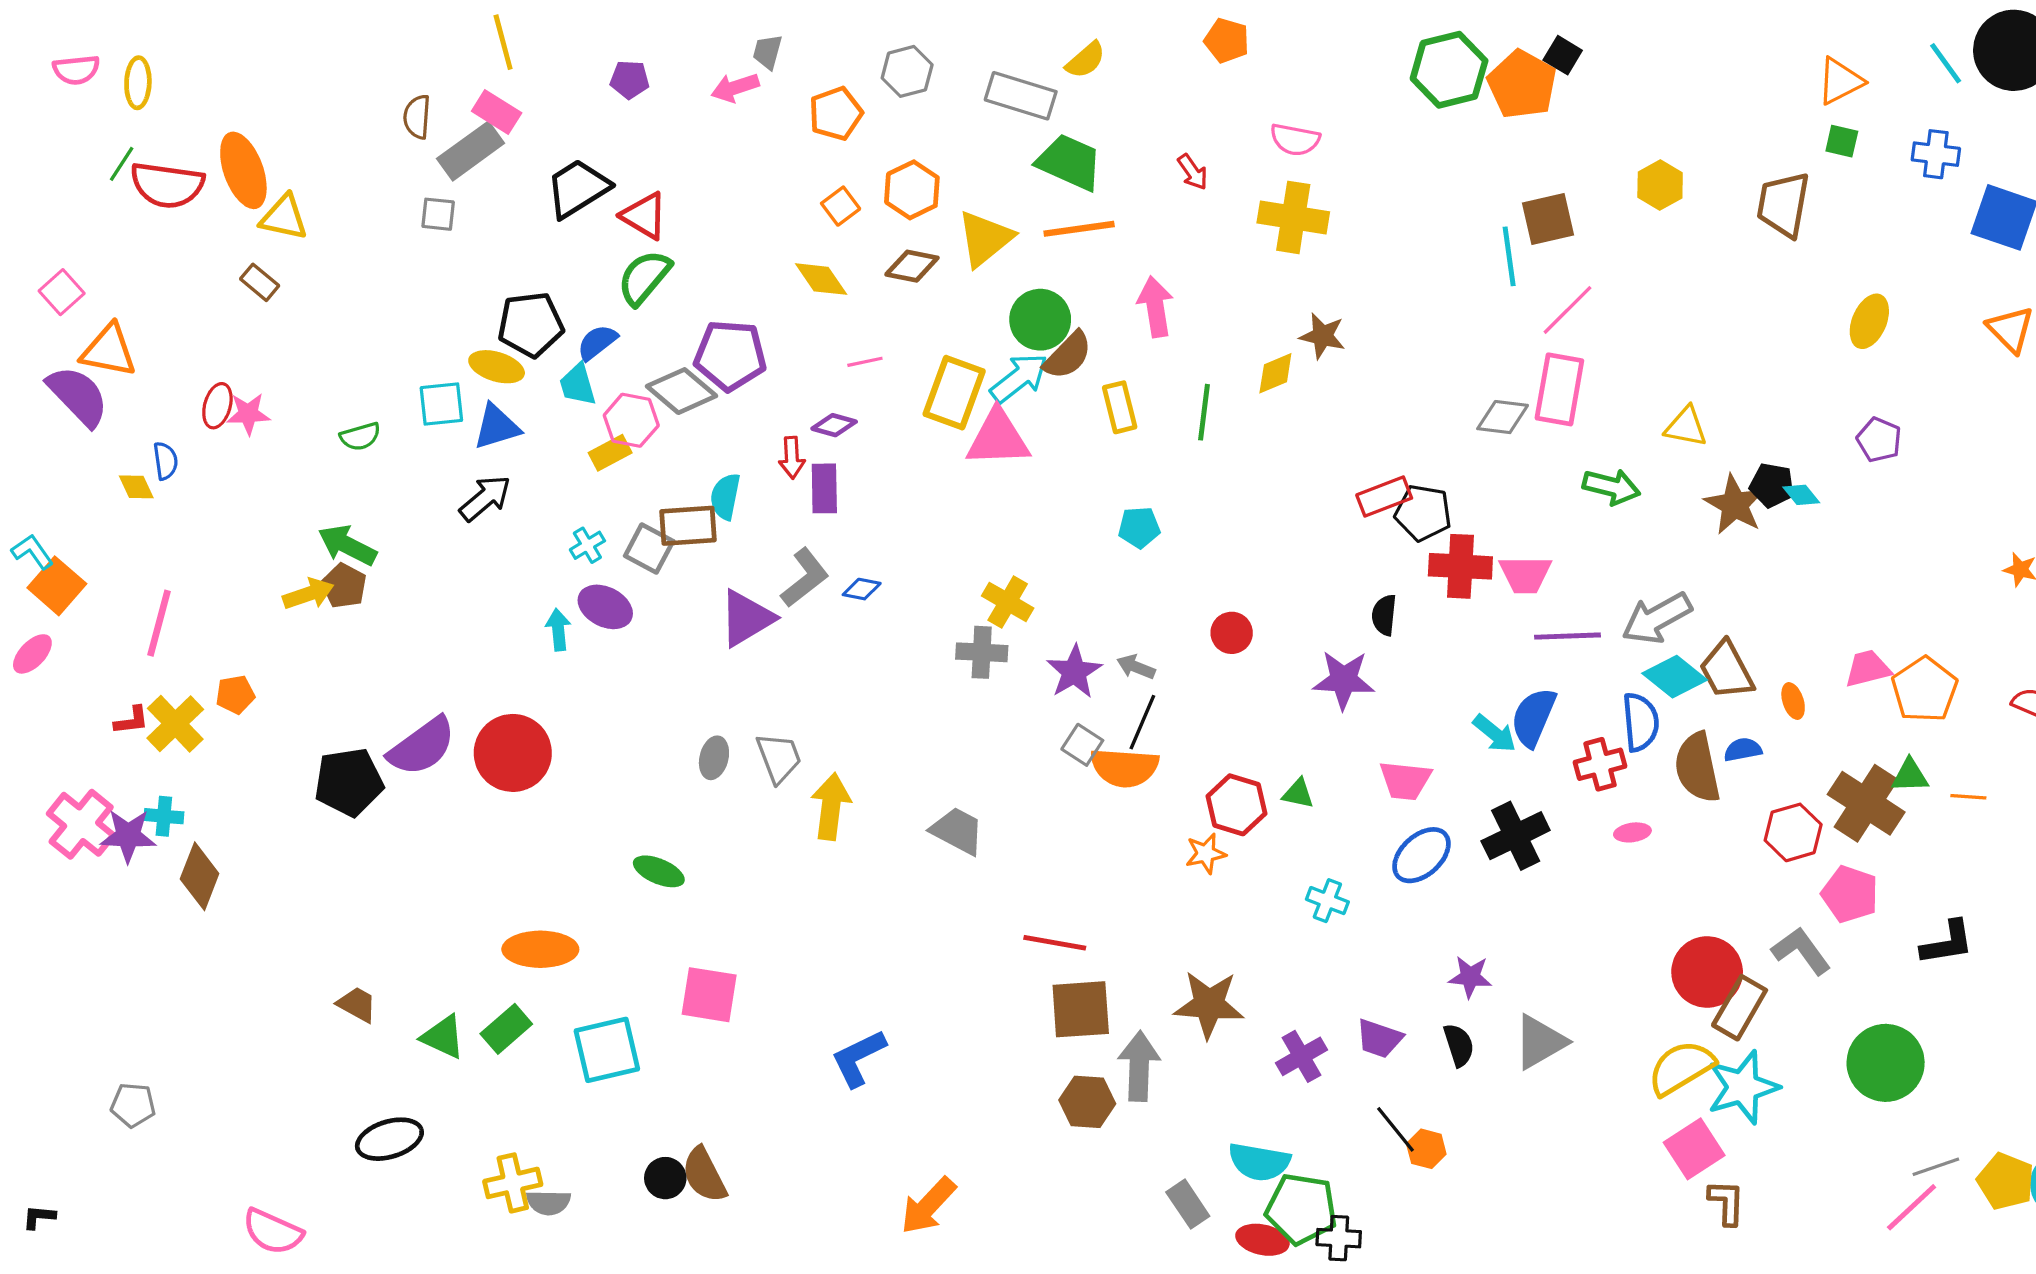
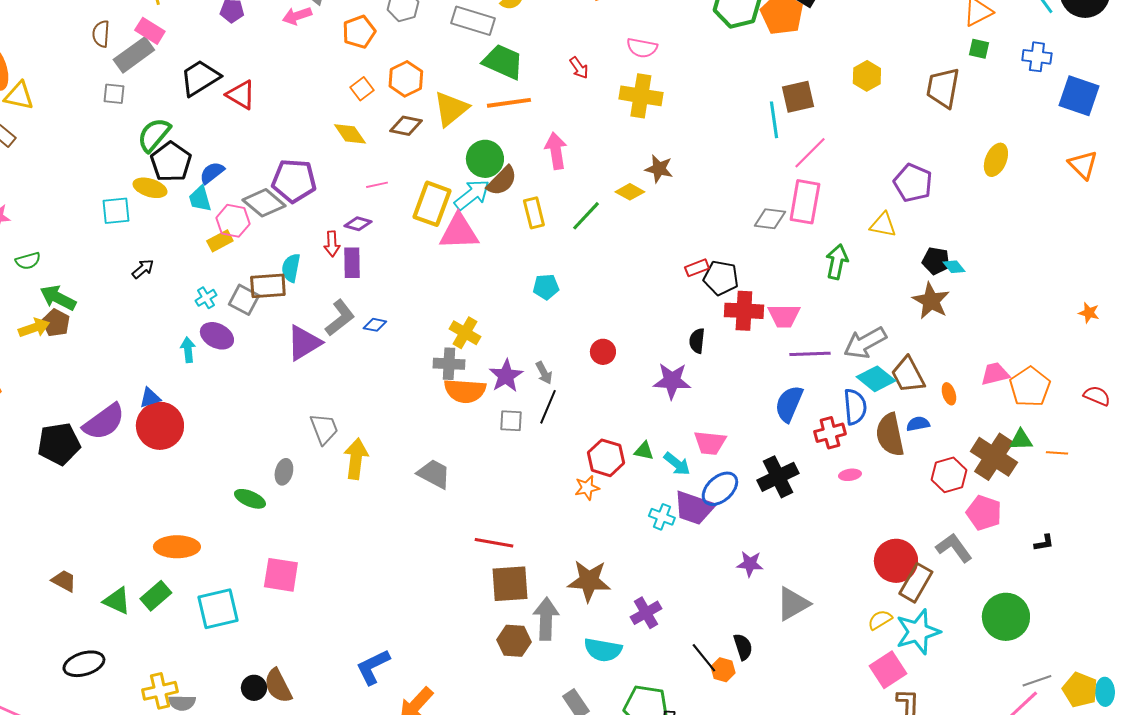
green semicircle: (644, 277) -> (154, 135), moved
black pentagon: (531, 325) -> (171, 162), turned -30
yellow diamond: (1275, 373) -> (630, 192), turned 52
green line: (1204, 412) -> (586, 216), turned 36
blue triangle: (497, 427) -> (150, 398), moved, size x0.7
green semicircle: (360, 436) -> (28, 261), moved
purple pentagon: (1879, 440) -> (913, 183), moved, size x1.4
green arrow: (1611, 487) -> (837, 262), turned -92
red rectangle: (1384, 497) -> (697, 268), size x0.7
black arrow: (485, 498) -> (143, 269), size x0.7
brown star: (1735, 505) -> (931, 301), moved
gray arrow: (1136, 667) -> (544, 373), turned -140
cyan arrow: (1495, 733) -> (677, 464), moved
gray square: (1082, 745) -> (511, 421), turned -30
gray ellipse: (714, 758) -> (284, 472), moved
orange semicircle: (1125, 768) -> (465, 391), moved
black L-shape: (1947, 943) -> (1044, 543), size x0.6
purple trapezoid: (1379, 1039) -> (694, 508), moved, size x1.4
black semicircle: (1459, 1045) -> (743, 647), moved
blue L-shape: (858, 1058) -> (373, 667), moved
yellow semicircle: (1681, 1068) -> (880, 620), size x0.6
cyan semicircle: (1259, 1162) -> (603, 650), moved

